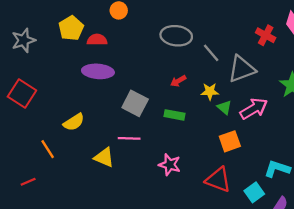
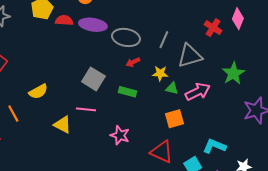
gray ellipse: (176, 36) -> (126, 37), moved
gray line: (211, 53) -> (164, 40), turned 60
purple ellipse: (98, 71) -> (93, 25), moved
green triangle: (224, 107) -> (172, 88), turned -32

